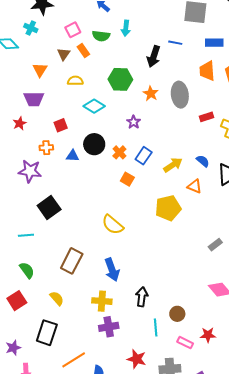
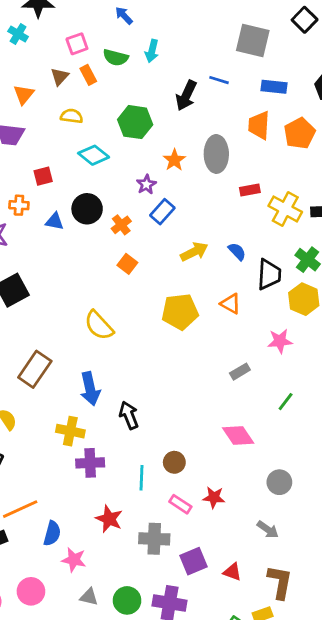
orange star: (151, 93) -> (174, 160), moved
blue rectangle: (144, 156) -> (162, 212), moved
orange triangle: (195, 186) -> (231, 304), moved
black arrow: (142, 297) -> (129, 415), moved, turned -36
purple cross: (109, 327) -> (90, 463), moved

